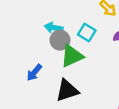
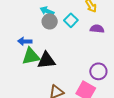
green triangle: (72, 56) -> (31, 56), moved
blue arrow: (34, 73) -> (25, 41), turned 40

